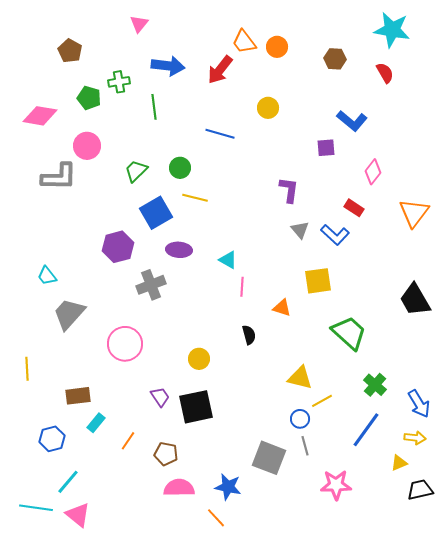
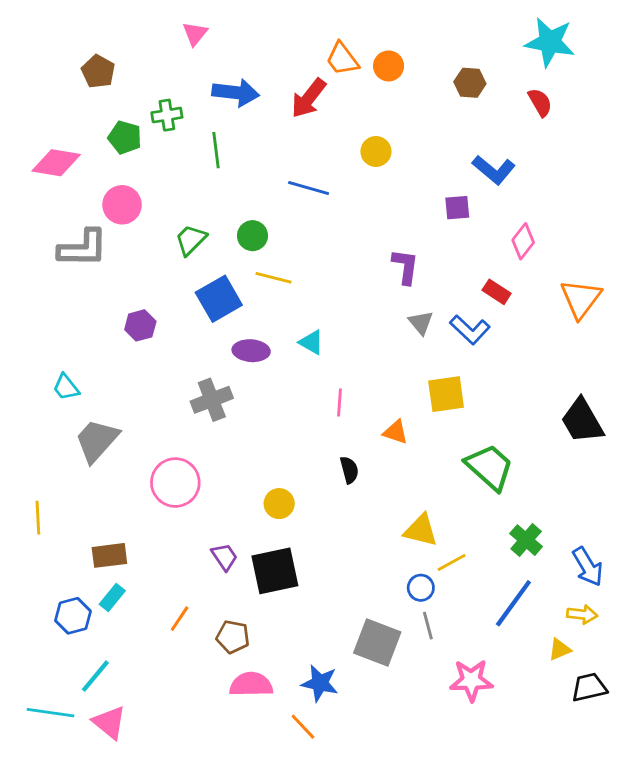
purple hexagon: (118, 247) -> (140, 325), moved, size x0.7
cyan triangle: (228, 260) -> (311, 342), moved
cyan rectangle: (96, 423) -> (112, 598), moved

